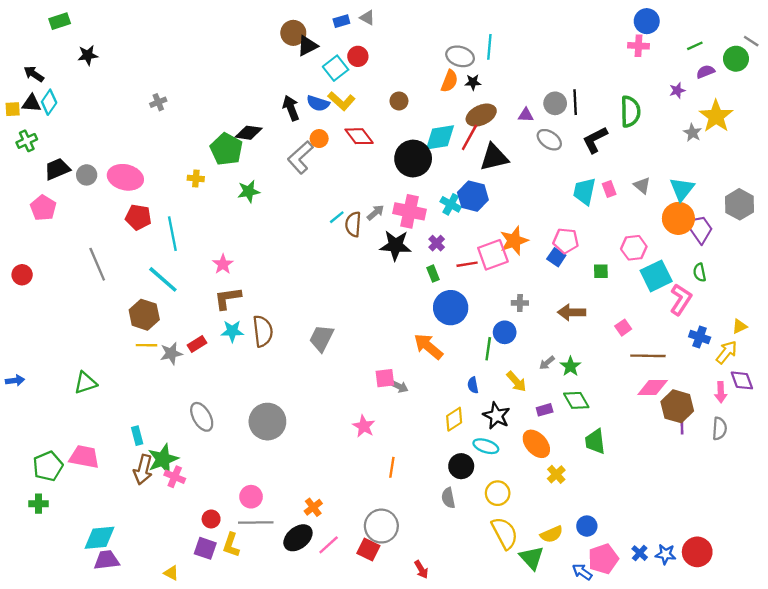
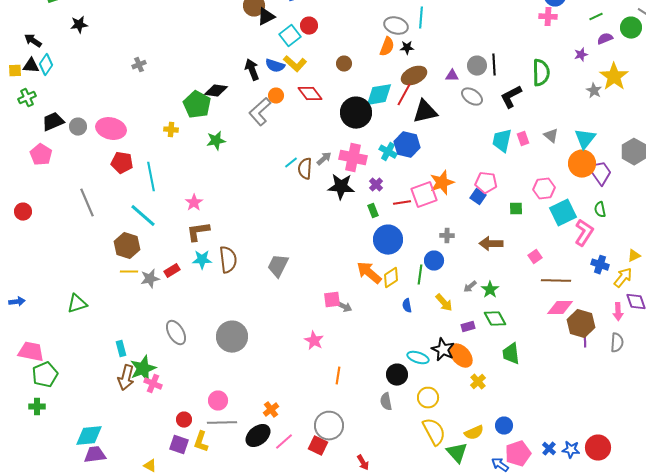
black star: (496, 416) -> (443, 350), moved
yellow diamond: (454, 419) -> (391, 278), moved
pink trapezoid: (84, 457) -> (31, 352), moved

